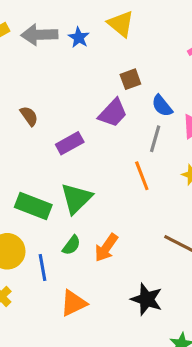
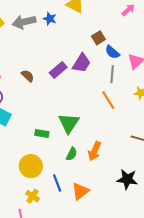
brown square: (130, 79) -> (98, 38), moved
purple rectangle: (70, 143) -> (58, 70), moved
green rectangle: (33, 206) -> (42, 134), size x0.6
blue line: (42, 267) -> (57, 183), moved

